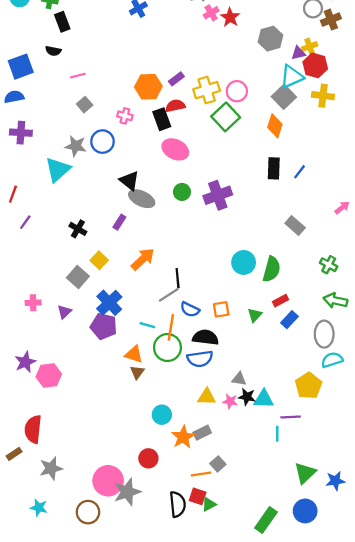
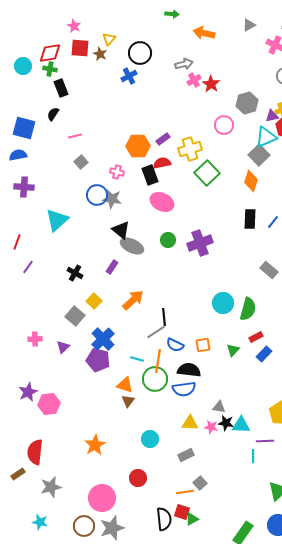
black semicircle: (53, 51) -> (53, 114), turned 112
blue square: (21, 67) -> (24, 128), turned 35
pink circle: (237, 91) -> (224, 125), moved
gray star: (76, 146) -> (112, 199), moved
orange star: (183, 437) -> (95, 445), moved
gray star: (127, 492) -> (112, 528), moved

